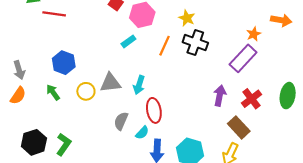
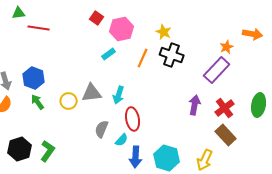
blue hexagon: (64, 63) -> (34, 78), moved
brown rectangle: (239, 127) -> (226, 135), moved

